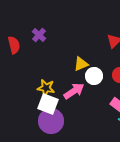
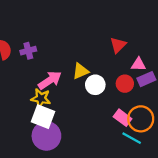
purple cross: (39, 35) -> (28, 51), moved, turned 32
pink arrow: (74, 91) -> (50, 80), moved

